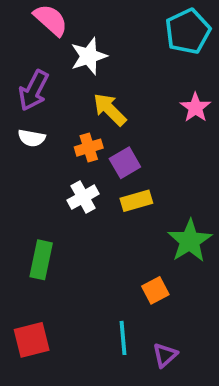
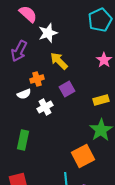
white semicircle: (32, 138) -> (24, 94), moved, turned -32
orange cross: (89, 148) -> (37, 79), moved
yellow rectangle: (136, 201) -> (101, 100), moved
orange square: (155, 290) -> (83, 156), size x1.6

